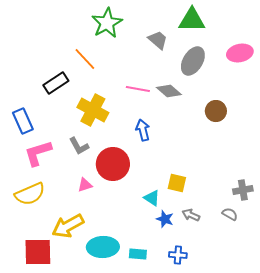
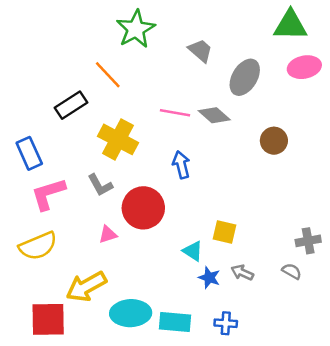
green triangle: (192, 20) -> (290, 25), moved
cyan rectangle: (138, 254) -> (175, 322), size x1.4

